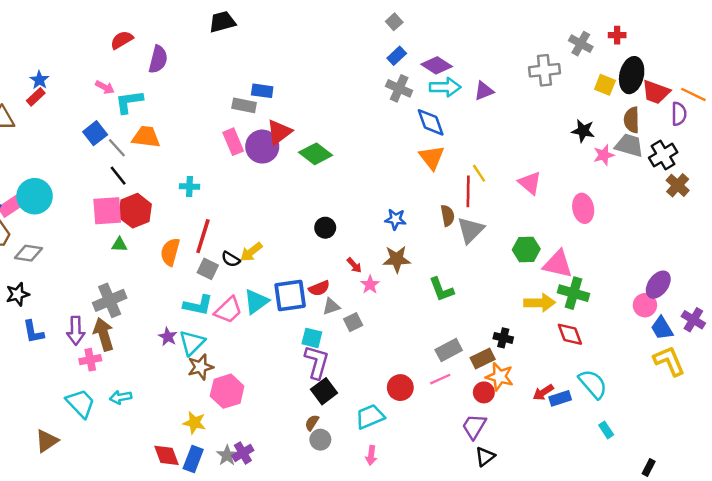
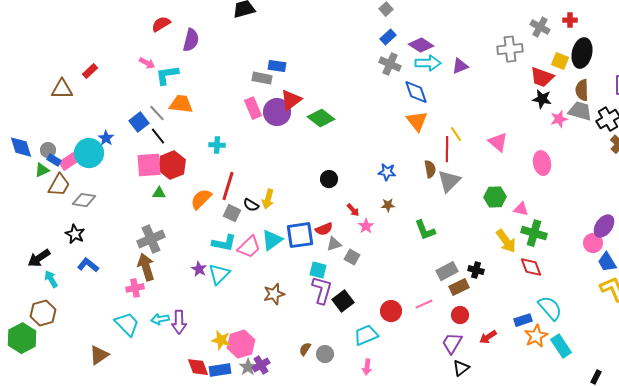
blue star: (39, 80) -> (106, 138), moved
red trapezoid: (656, 92) -> (542, 77), moved
blue square: (95, 133) -> (139, 122), moved
orange semicircle: (170, 252) -> (201, 199), turned 30
yellow arrow: (251, 252) -> (268, 199), turned -36
brown star: (397, 259) -> (388, 205), size x0.6
pink triangle: (558, 264) -> (521, 209), size x0.6
black star: (18, 294) -> (75, 234), turned -30
yellow arrow: (540, 303) -> (506, 241), turned 55
gray square: (353, 322) -> (352, 257), turned -35
purple arrow: (76, 331) -> (179, 322), moved
blue L-shape: (33, 332) -> (88, 265), turned 140
gray rectangle: (449, 350) -> (447, 271), moved
brown star: (200, 367) -> (274, 294), moved
orange star: (500, 377) -> (536, 336), moved, turned 30
pink hexagon: (227, 391) -> (241, 344), moved
black square: (324, 391) -> (343, 301), moved
red arrow: (543, 392) -> (488, 337), moved
brown semicircle: (312, 423) -> (305, 349), moved
cyan rectangle: (606, 430) -> (561, 346), size x1.6
blue rectangle: (193, 459) -> (220, 370), turned 60

